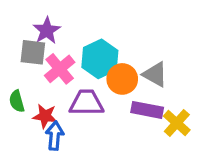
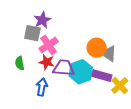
cyan hexagon: (100, 59) -> (81, 72), moved
orange circle: (122, 79) -> (97, 48), moved
red star: (45, 116) -> (47, 62), moved

